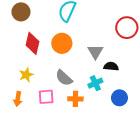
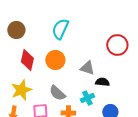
gray triangle: (95, 52) -> (87, 68), turned -42
yellow star: (26, 75) -> (21, 90), size x1.5

